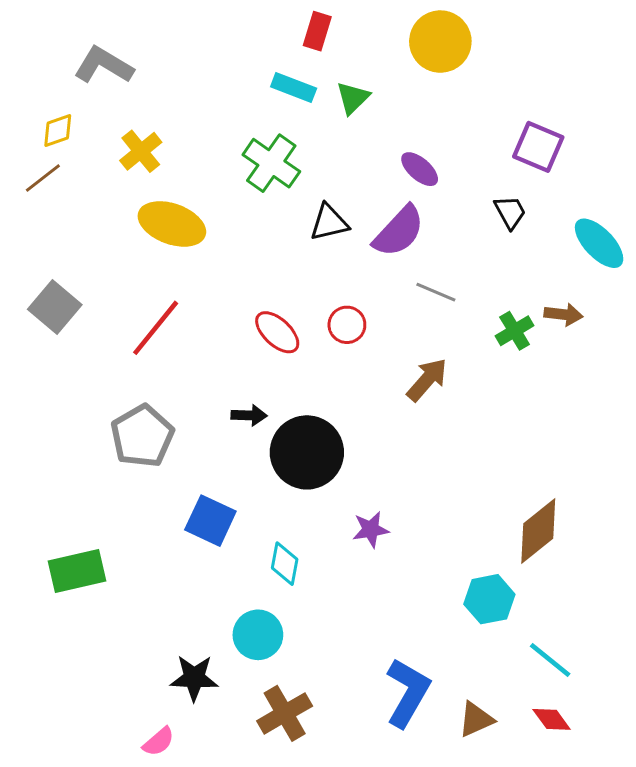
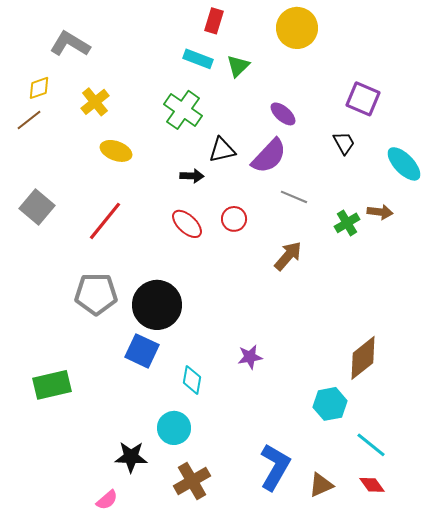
yellow ellipse: (172, 224) -> (116, 151), size x0.7
black arrow: (249, 415) -> (192, 176), moved
gray pentagon: (142, 436) -> (96, 294), turned 30
black circle: (307, 452) -> (157, 305), moved

